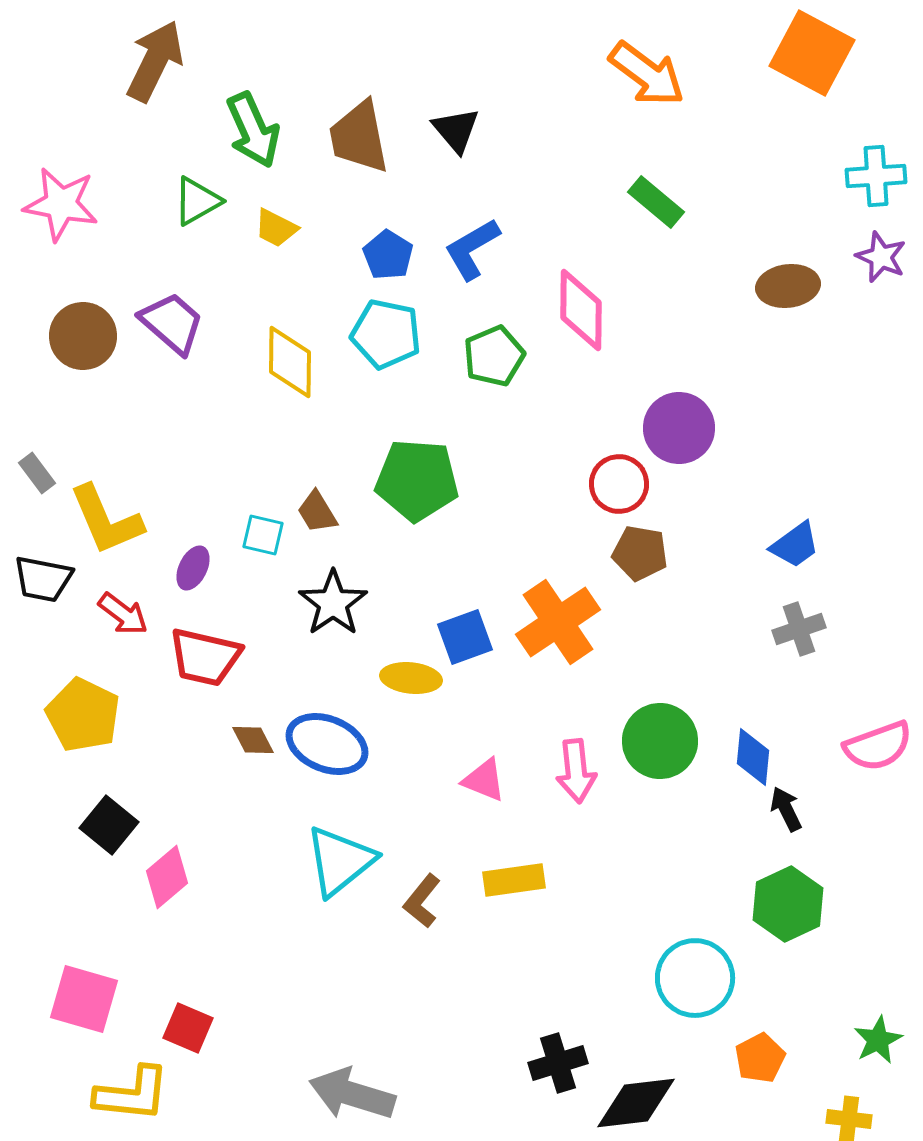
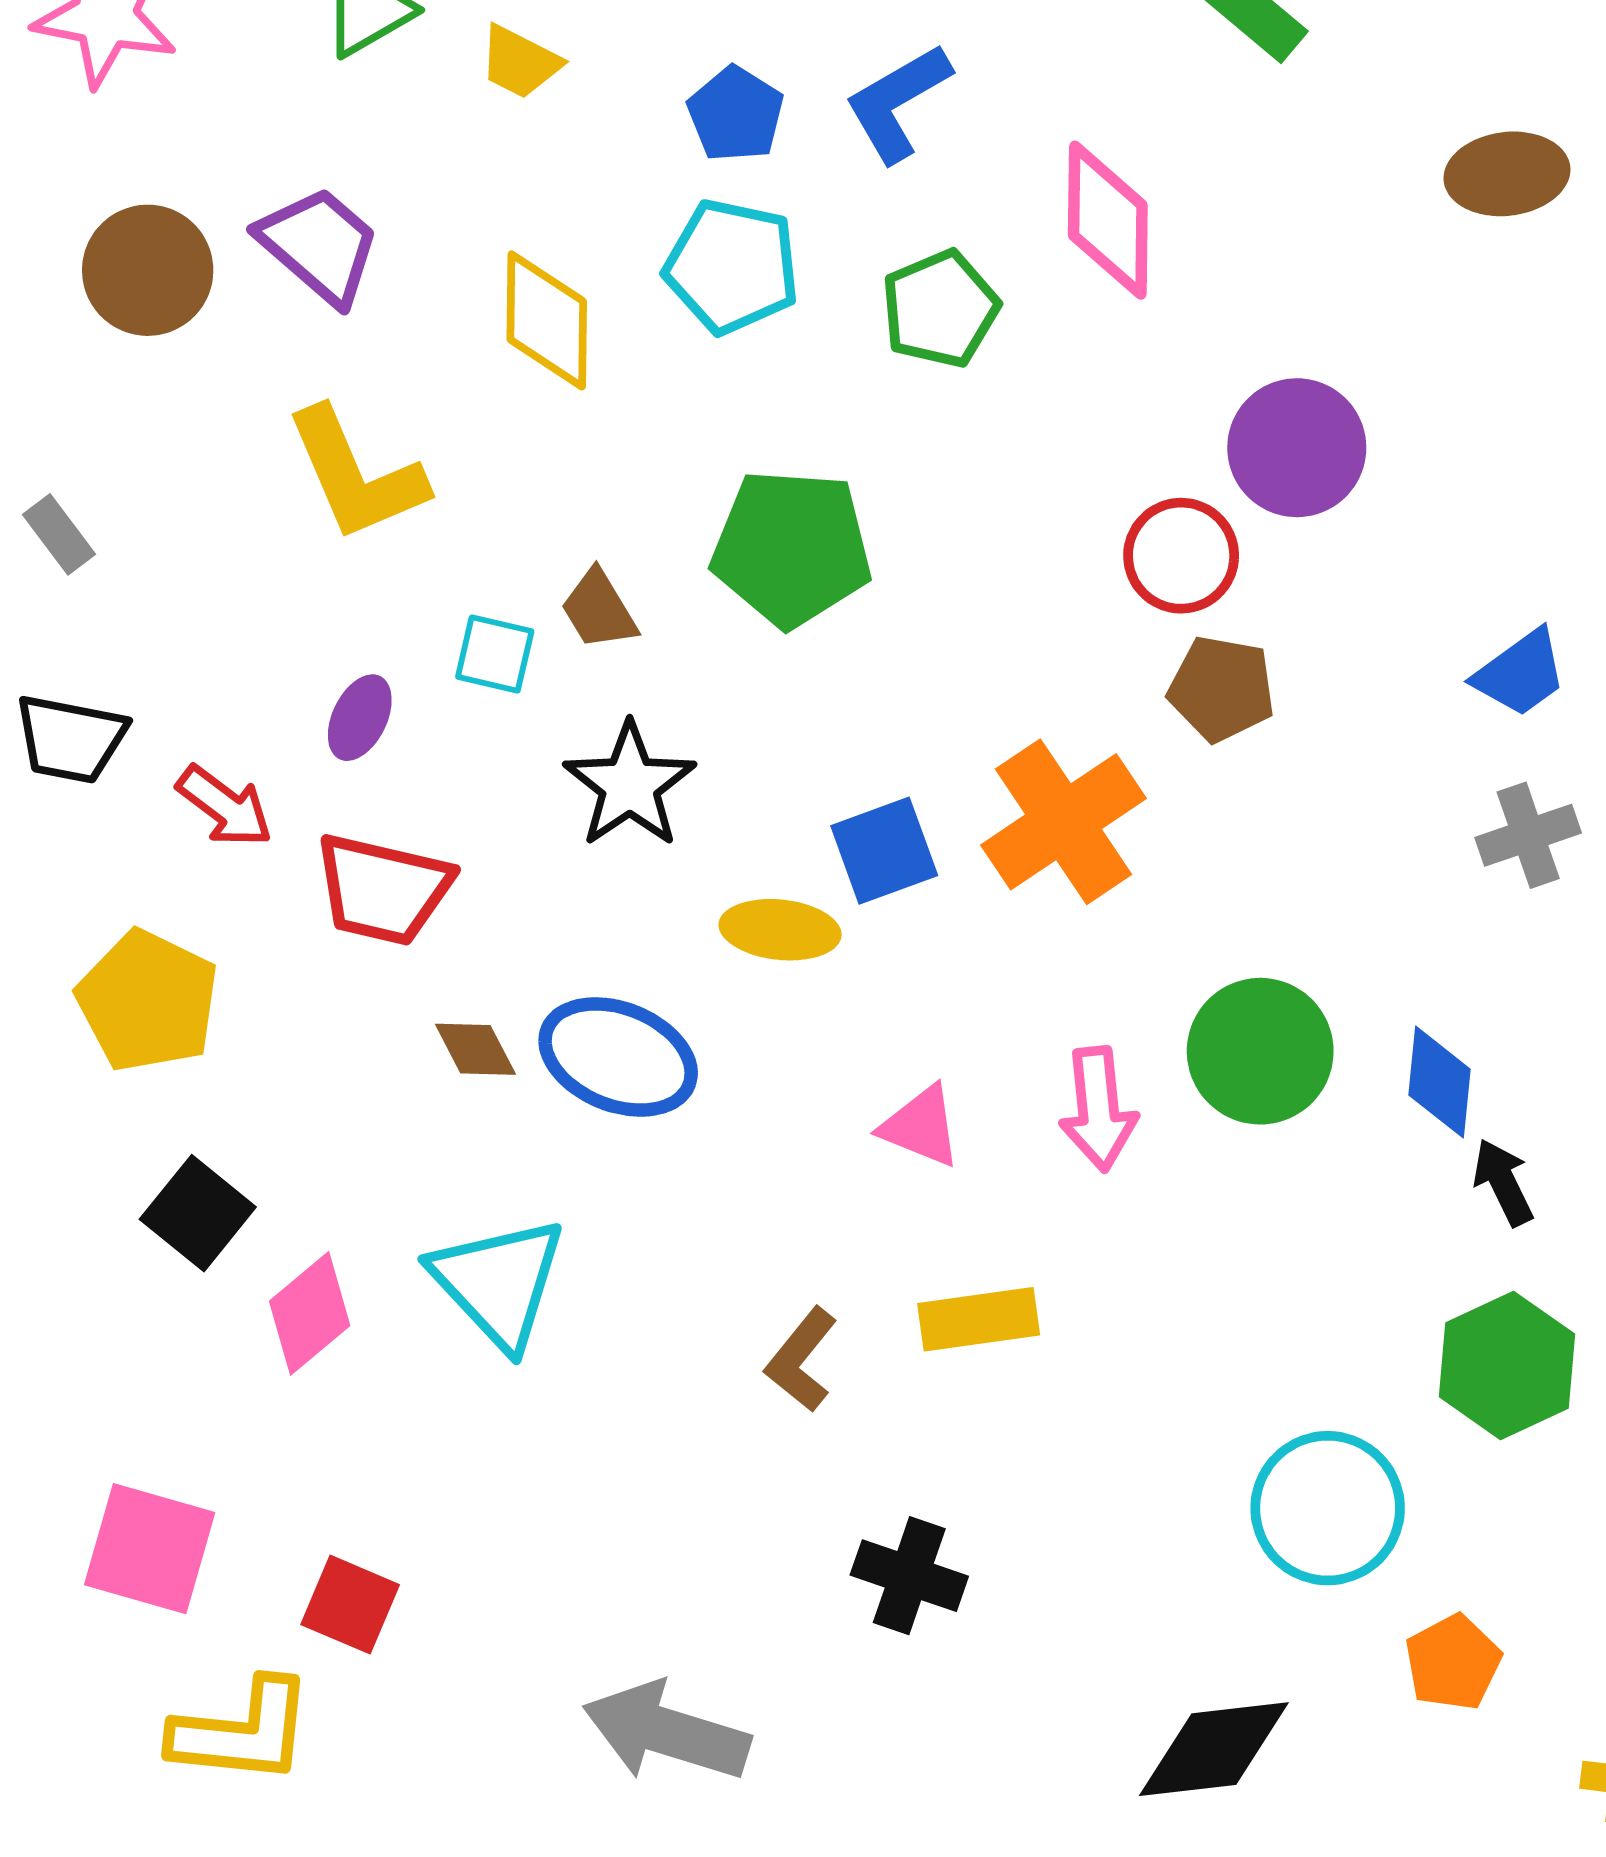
yellow L-shape: (106, 520) -> (356, 475), moved
cyan triangle: (340, 861) -> (499, 1283), moved, turned -34
black cross: (558, 1063) -> (909, 1576), moved, turned 36

